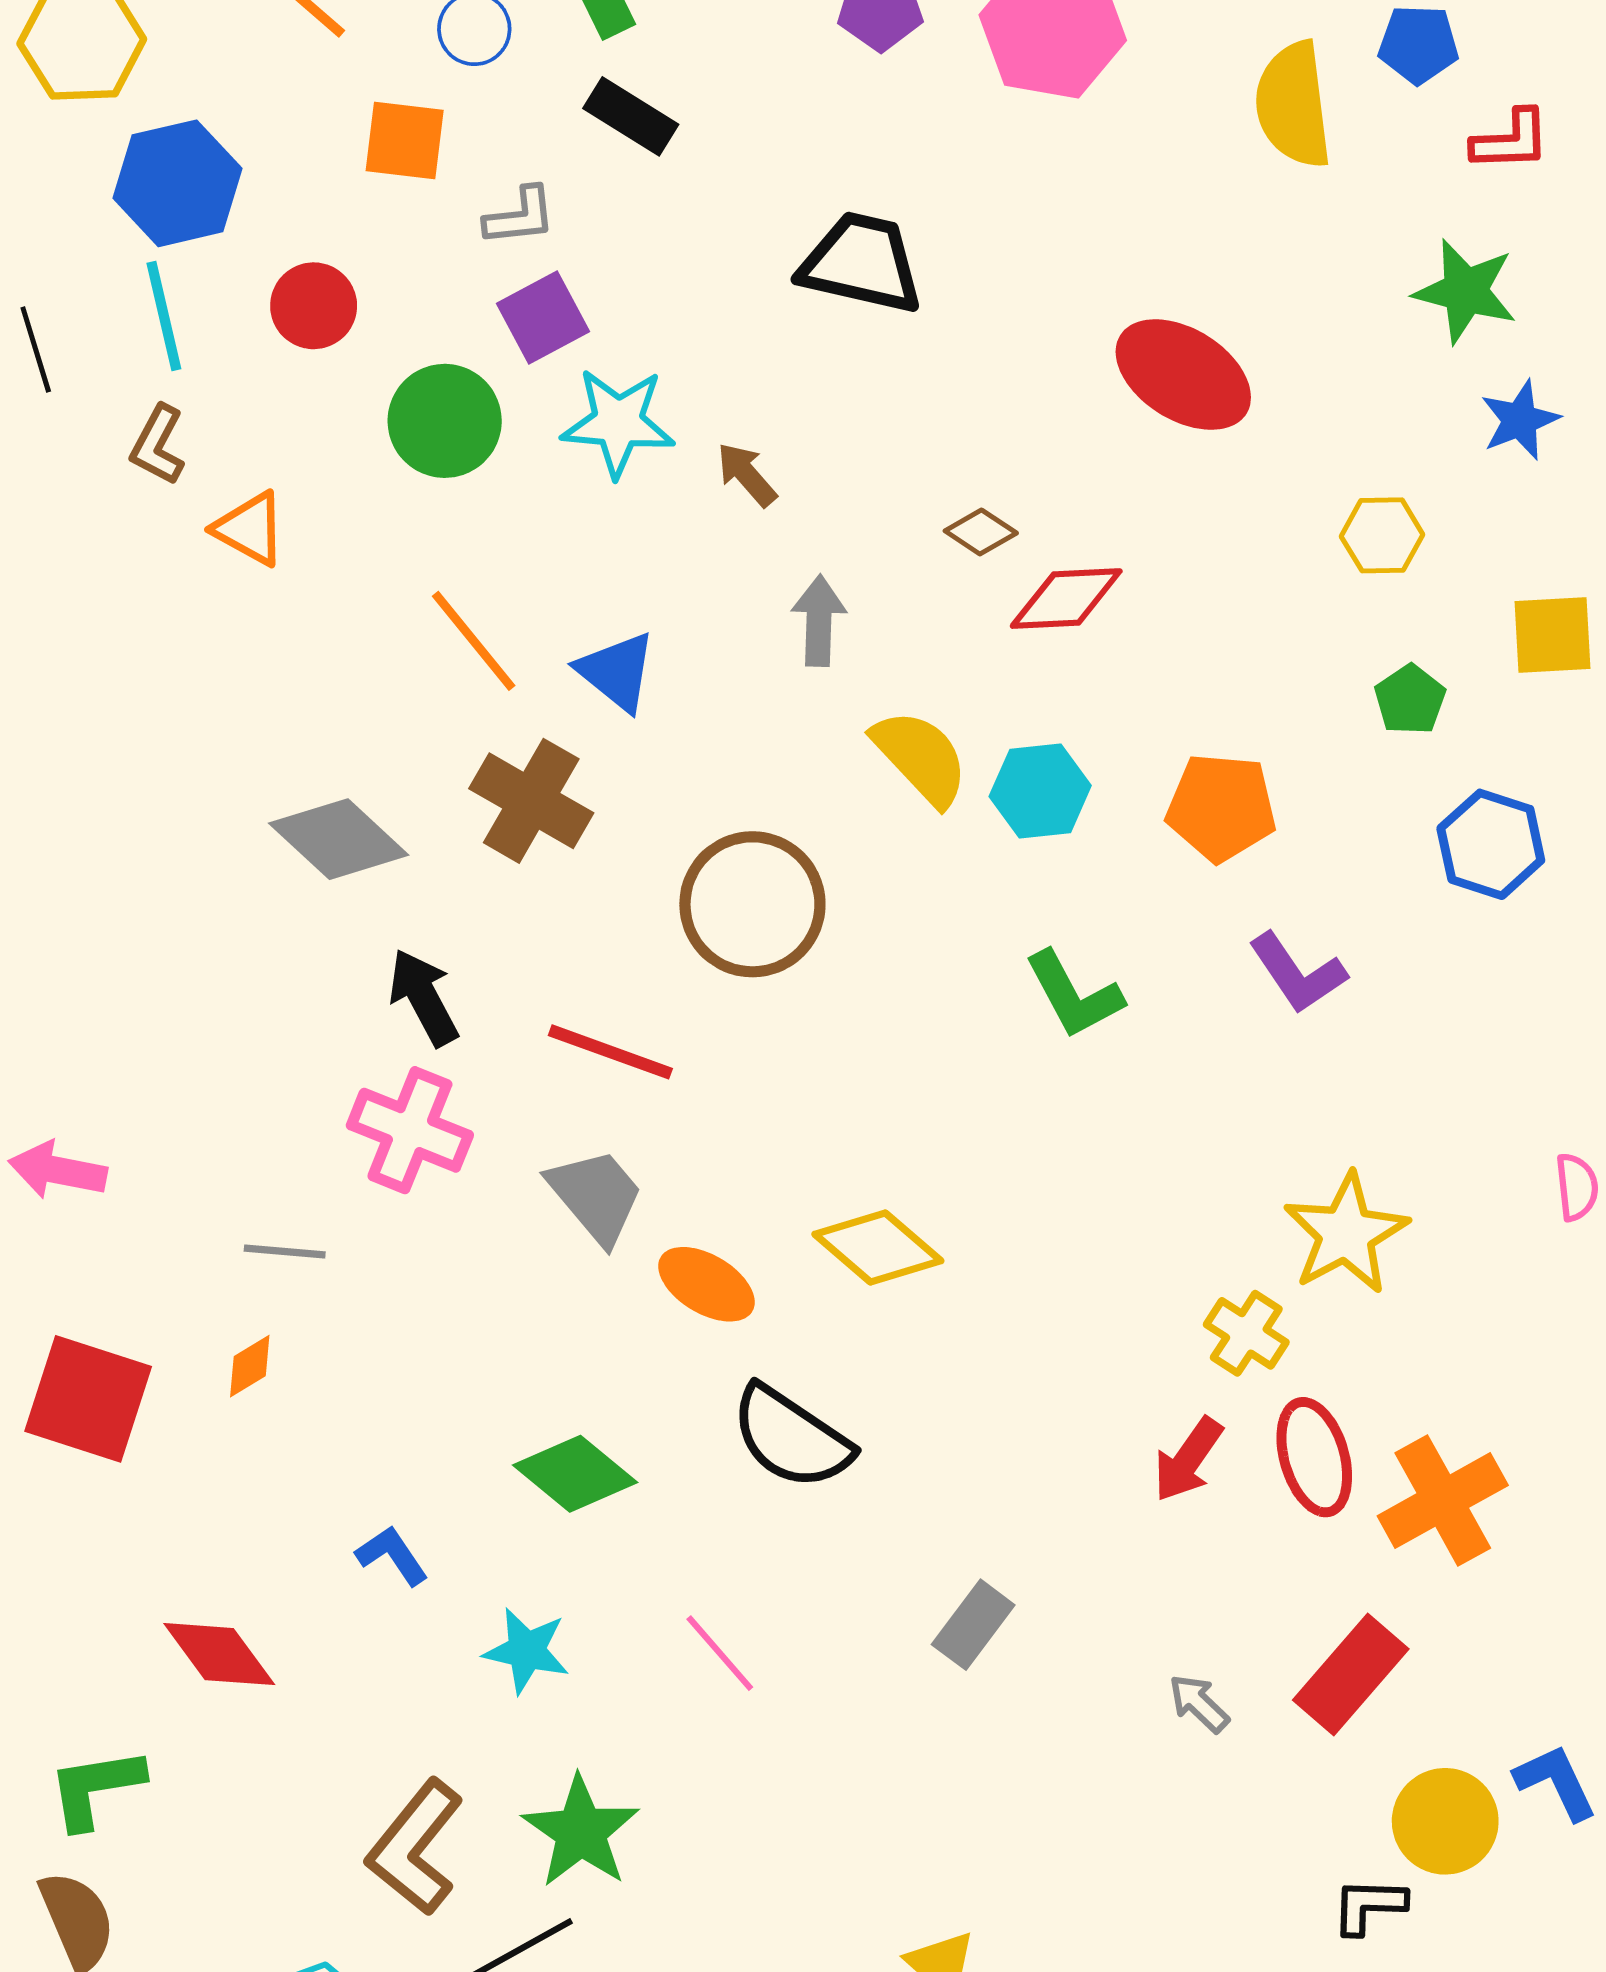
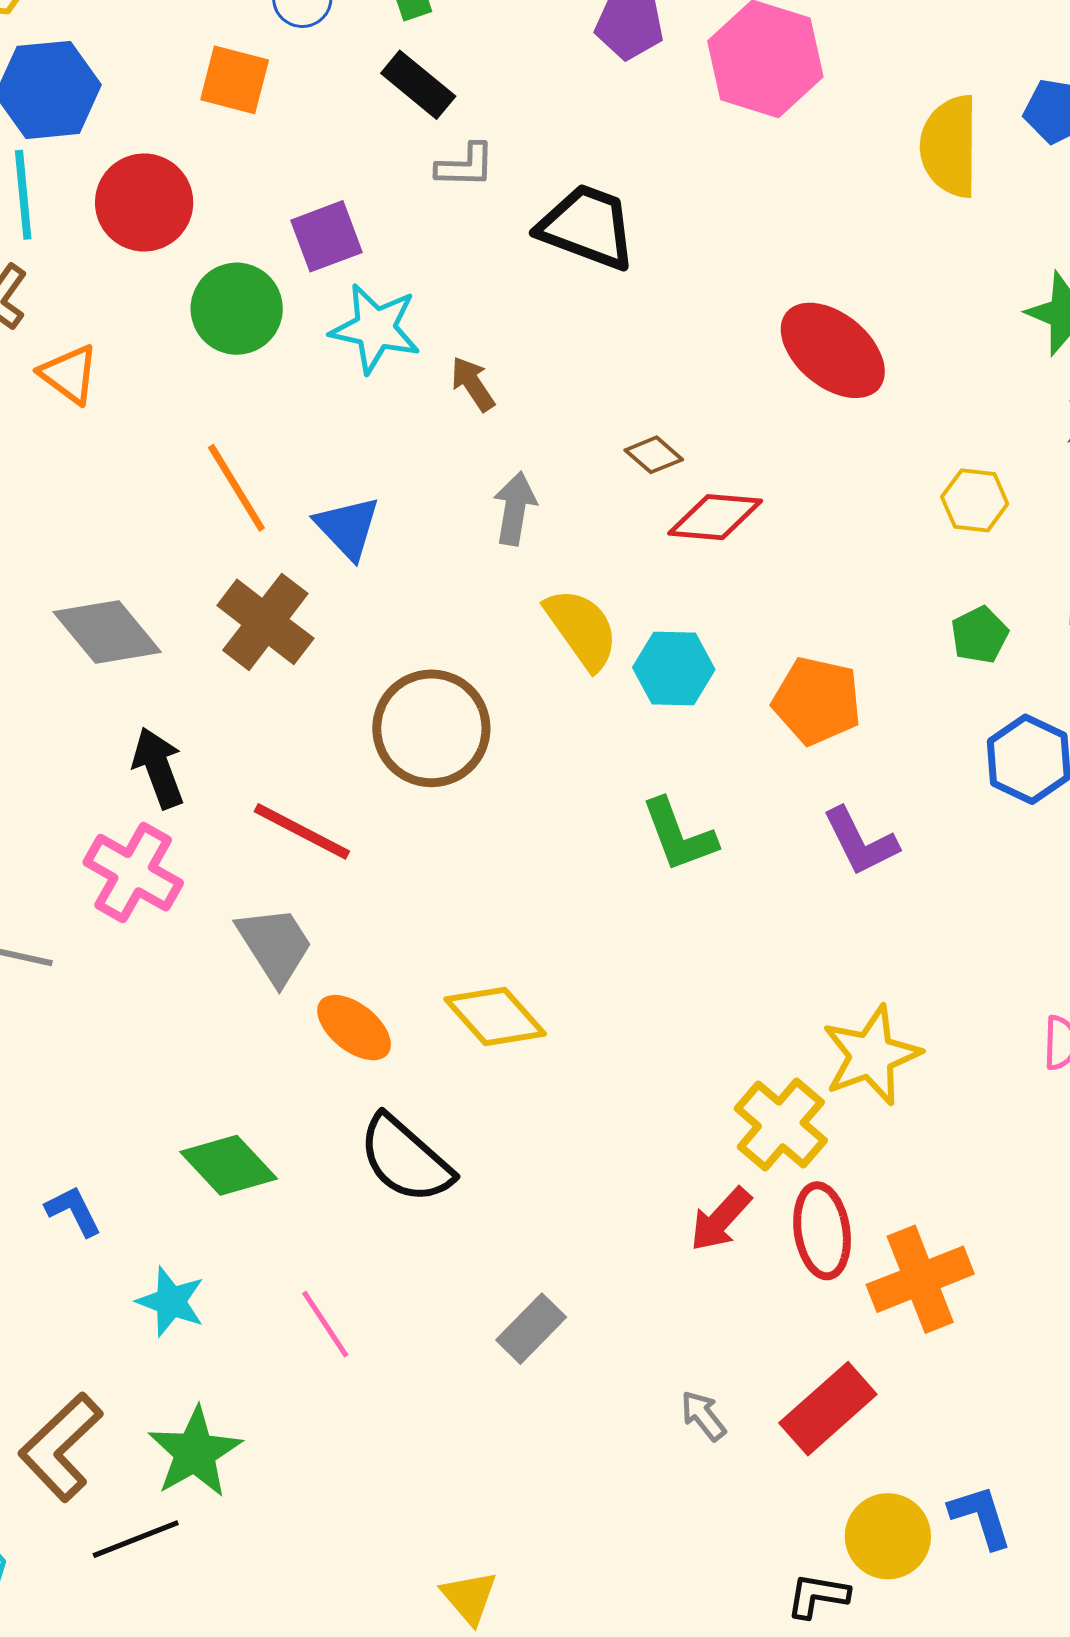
gray L-shape: (520, 216) -> (465, 166), moved
red circle: (314, 306) -> (144, 202), size x1.4
yellow cross: (1246, 1333) -> (781, 1124), size x1.4

